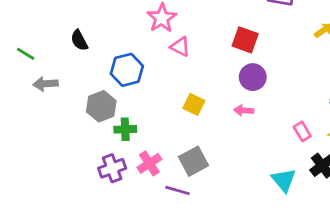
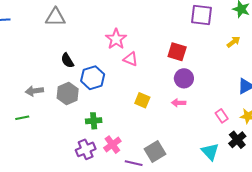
black semicircle: (79, 40) -> (67, 60), moved
green line: (26, 54) -> (22, 118), moved, turned -40
gray hexagon: (101, 106) -> (68, 94), moved
gray square: (194, 161) -> (155, 152), moved

